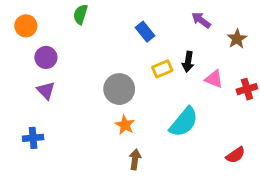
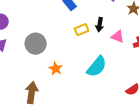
gray circle: (119, 89) -> (36, 44), moved
brown arrow: (135, 159) -> (32, 93), moved, size x1.5

